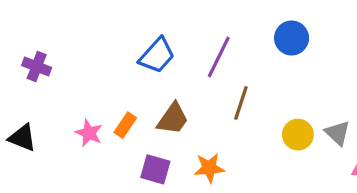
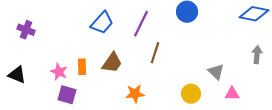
orange rectangle: (125, 125) -> (82, 67), turned -35
yellow circle: (298, 135) -> (191, 94), moved
purple square: (155, 169) -> (67, 95), moved

